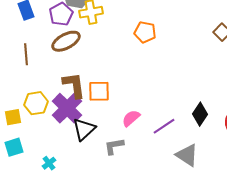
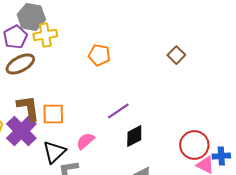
black diamond: (200, 114) -> (134, 136), moved, turned 30
purple line: (164, 126) -> (118, 111), moved
black triangle: (84, 129) -> (54, 152), moved

